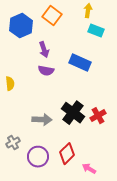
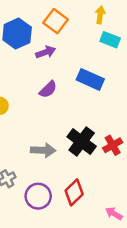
purple arrow: (44, 50) -> (46, 52), moved, turned -91
purple semicircle: (46, 71) -> (48, 89), turned -56
pink arrow: (89, 169) -> (114, 214), moved

